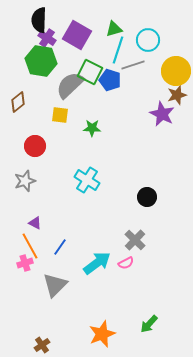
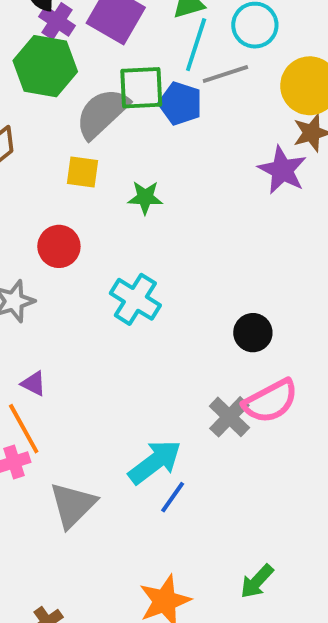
green square: (90, 72) -> (141, 88), turned -30
red circle: (35, 146) -> (59, 246), moved
blue line: (60, 247) -> (173, 497), moved
pink semicircle: (126, 263) -> (271, 401), moved, size x1.8

